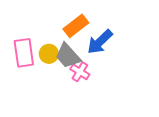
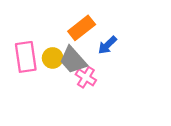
blue arrow: (100, 42) -> (107, 45), size x0.7

